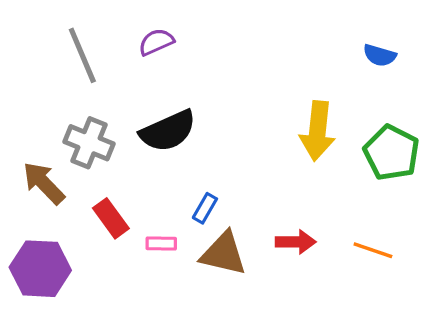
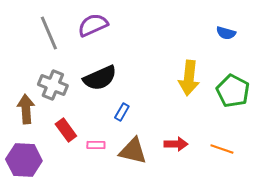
purple semicircle: (156, 42) -> (93, 25), size x1.4
brown arrow: (44, 183) -> (26, 109), turned 40
blue rectangle: (205, 208) -> (122, 112), moved

